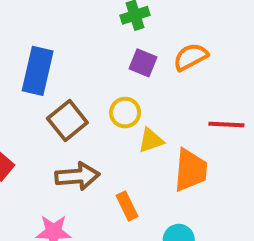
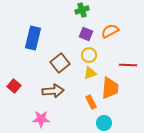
yellow circle: (125, 113) -> (89, 55), moved
brown square: (67, 120) -> (60, 63), moved
orange rectangle: (127, 206) -> (91, 102), moved

